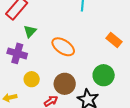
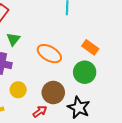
orange rectangle: (114, 40) -> (90, 47), moved
green circle: (104, 75) -> (85, 72), moved

